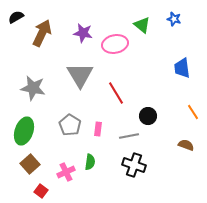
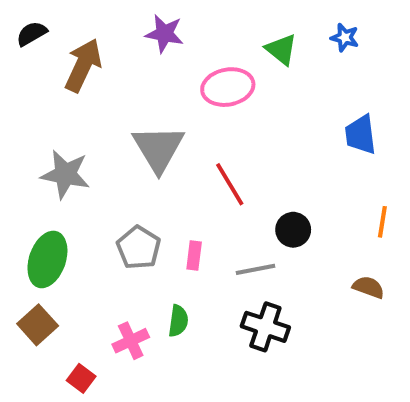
purple star: (83, 33) -> (164, 34), moved
orange line: (193, 112) -> (382, 222), turned 42
brown square: (30, 164) -> (38, 325), moved

